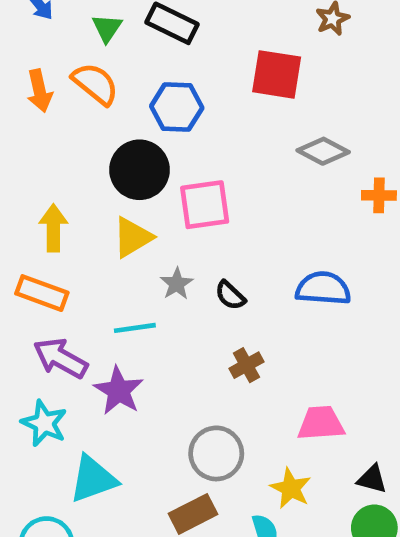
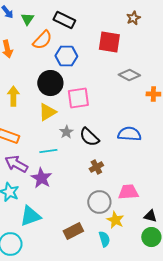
green triangle: (107, 28) -> (27, 19), moved
orange semicircle: (95, 84) -> (42, 40), moved, turned 95
yellow arrow: (53, 228) -> (13, 96), moved
black semicircle: (230, 295) -> (89, 137), size x1.5
gray circle: (216, 453) -> (99, 202), moved

